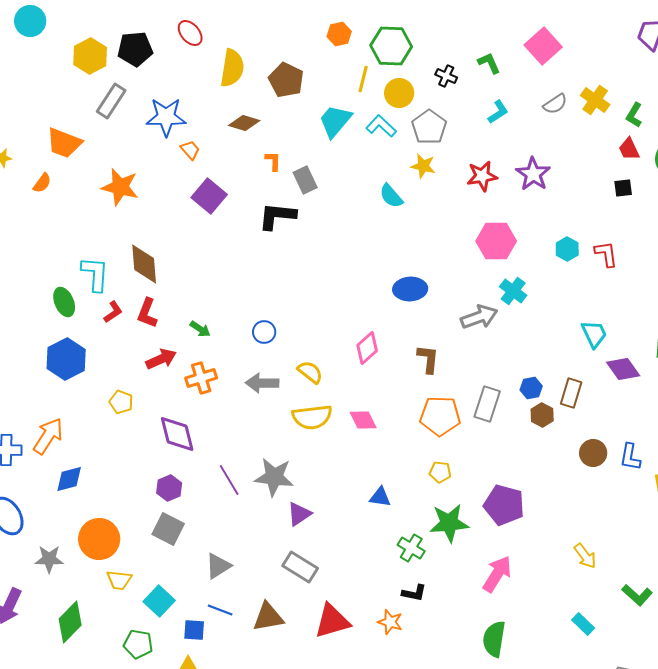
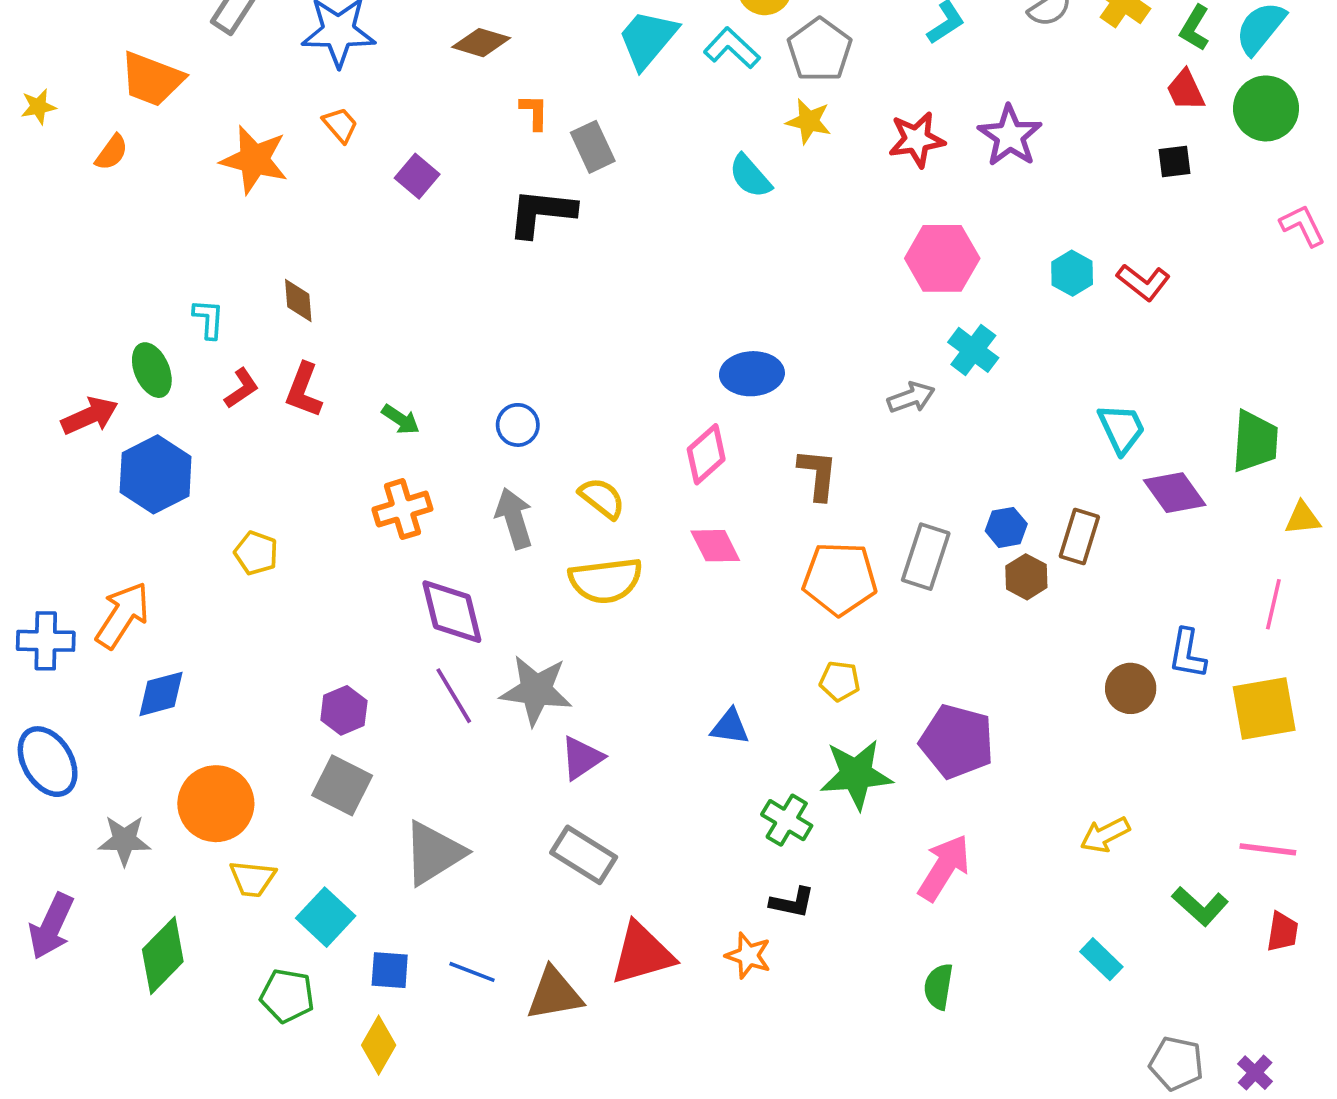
orange trapezoid: (190, 150) -> (340, 125), moved
purple square: (209, 196) -> (417, 176), size x0.7
red L-shape: (606, 254) -> (1143, 282), turned 136
brown diamond: (144, 264) -> (298, 301), size x0.6
cyan L-shape: (95, 274) -> (209, 319), size x0.6
blue ellipse: (410, 289) -> (752, 374), moved
gray arrow: (479, 317) -> (911, 398), size x0.7
red arrow: (161, 359) -> (90, 416), moved
gray arrow: (262, 383) -> (514, 518), turned 72
pink diamond: (363, 420) -> (715, 546), moved
purple diamond: (177, 434) -> (452, 612), moved
brown circle: (593, 453) -> (1131, 688), moved
yellow arrow: (585, 556) -> (1105, 835), turned 100
gray triangle: (218, 566) -> (434, 853), size x1.4
blue line: (220, 610) -> (472, 972), moved
brown triangle: (268, 617) -> (554, 994), moved
green semicircle: (494, 639) -> (939, 987), size x0.7

